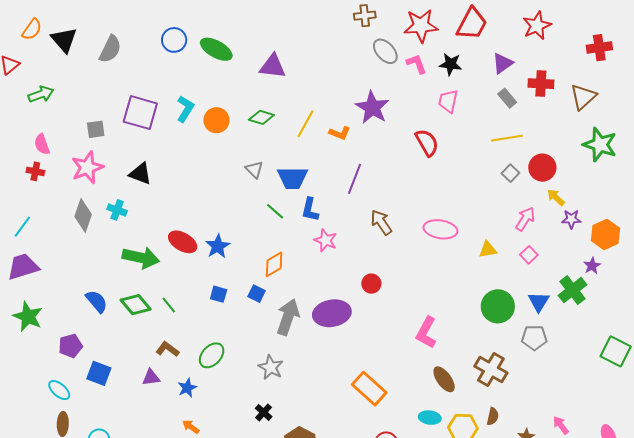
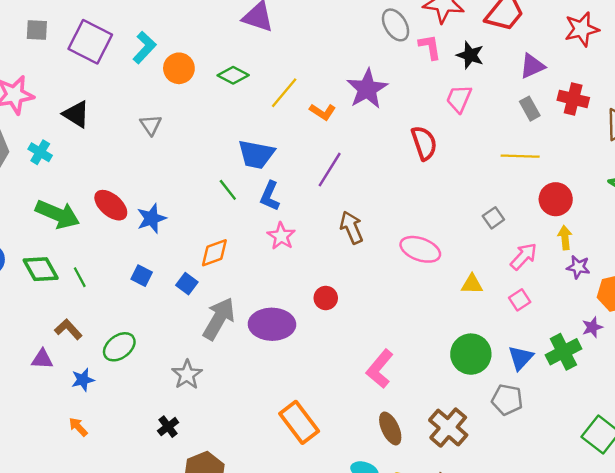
gray square: (96, 129) -> (37, 30), moved
gray triangle: (254, 170) -> (151, 125), moved
gray square: (510, 173) -> (493, 218), moved
yellow arrow: (556, 197) -> (565, 238), turned 30

